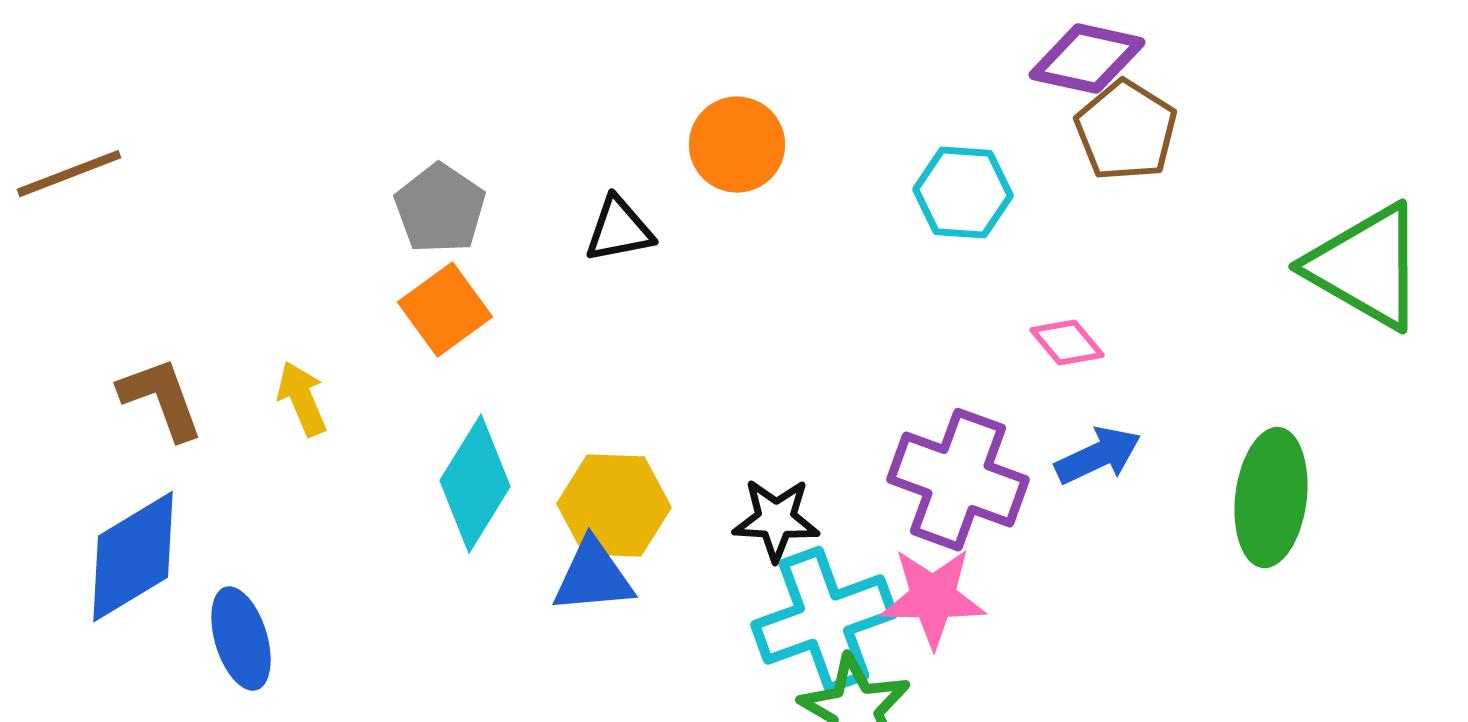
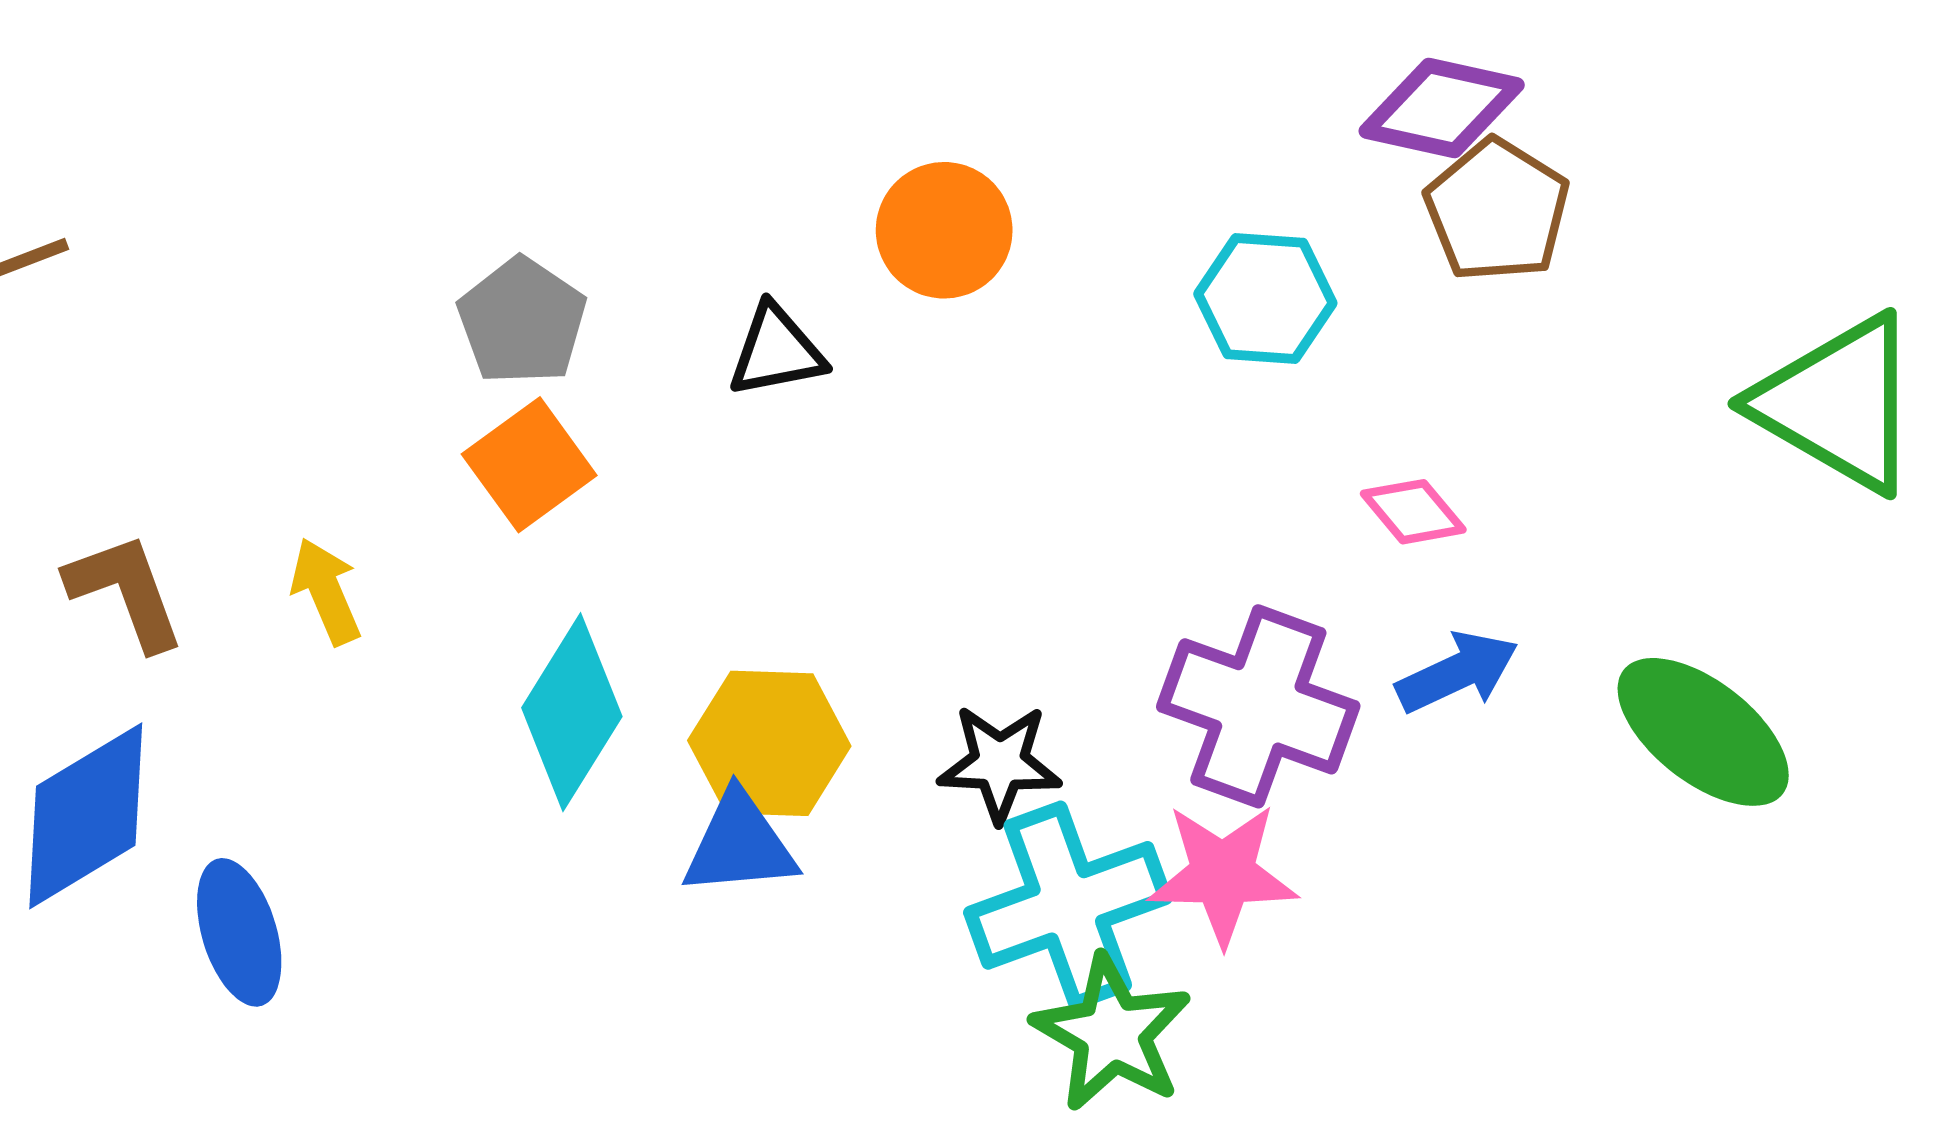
green ellipse: (1271, 498) -> (1703, 732), turned -59

